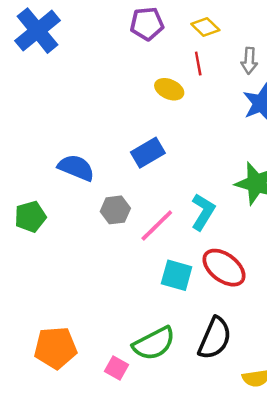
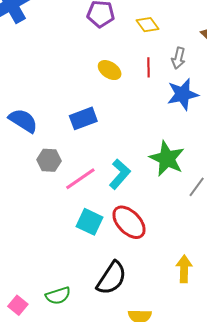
red line: (198, 63) -> (149, 67), moved
green semicircle: (154, 343) -> (58, 296), moved, size x0.7
pink square: (116, 368) -> (18, 305), moved

